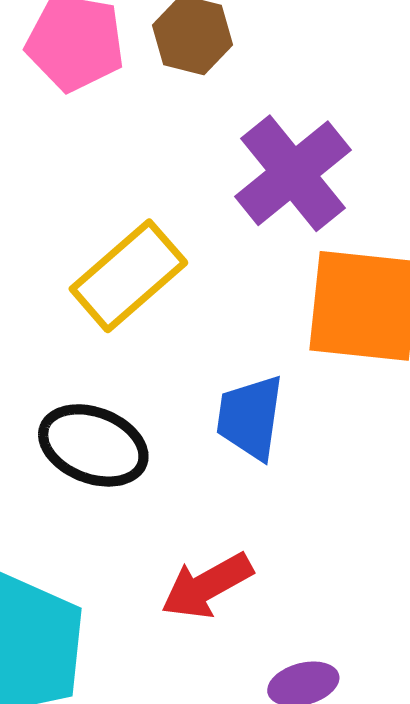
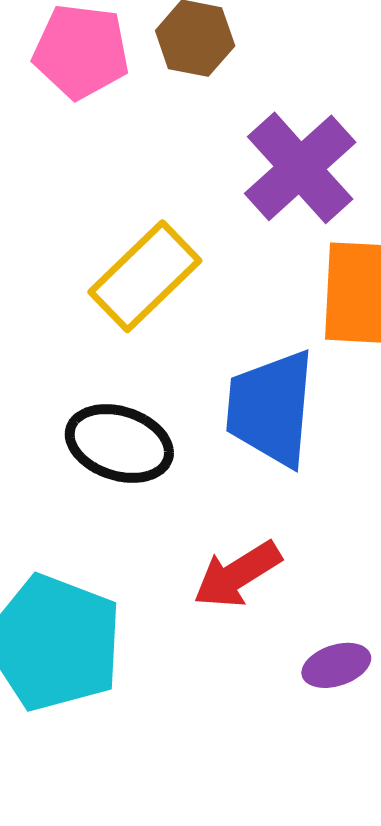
blue trapezoid: (250, 417) -> (271, 408), size x1.4

